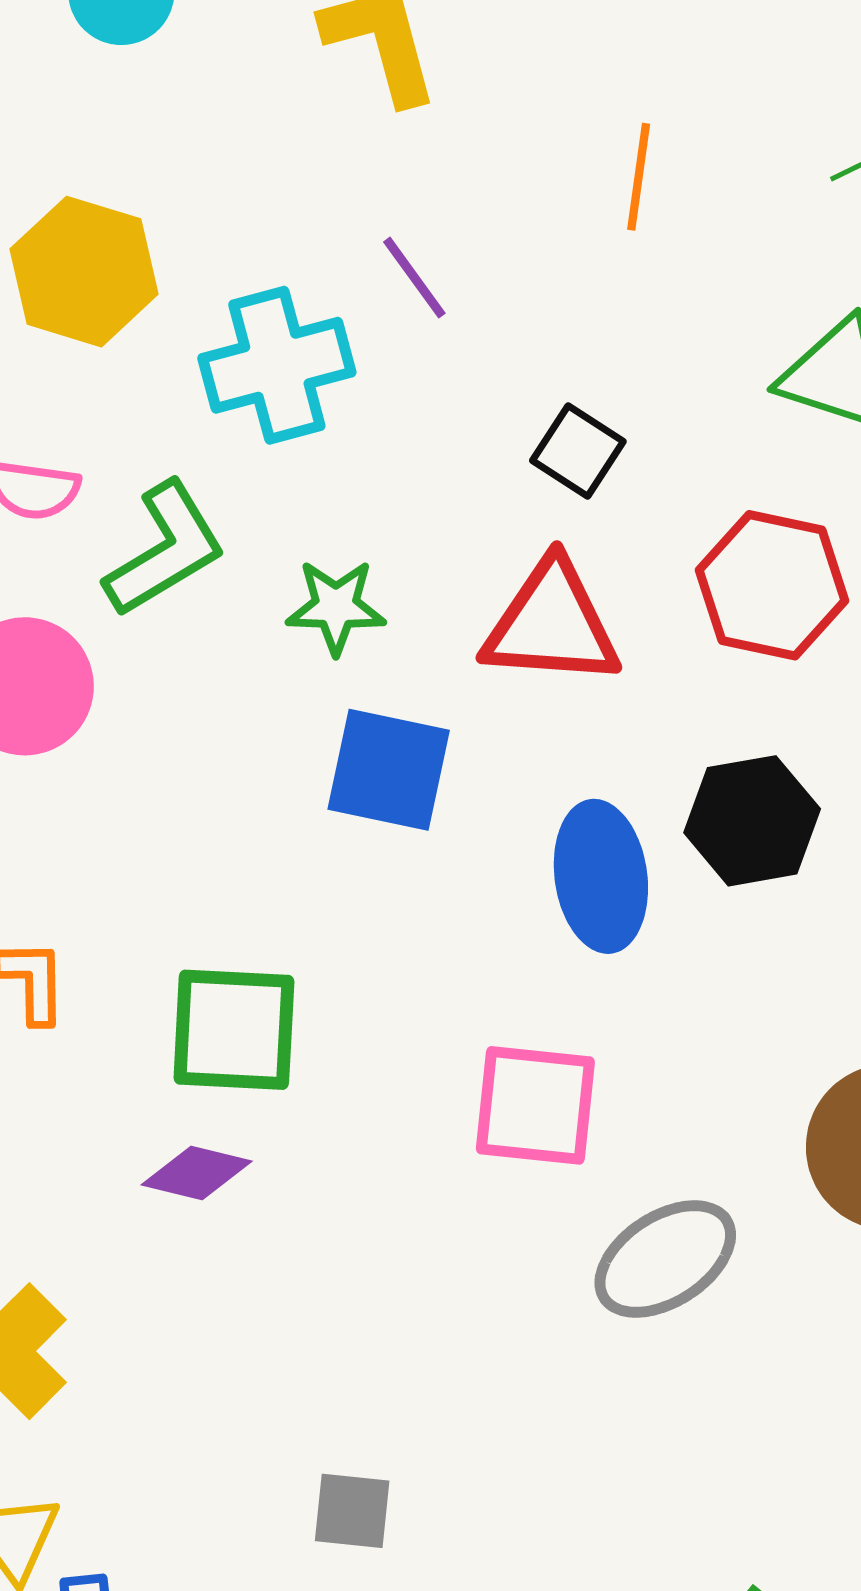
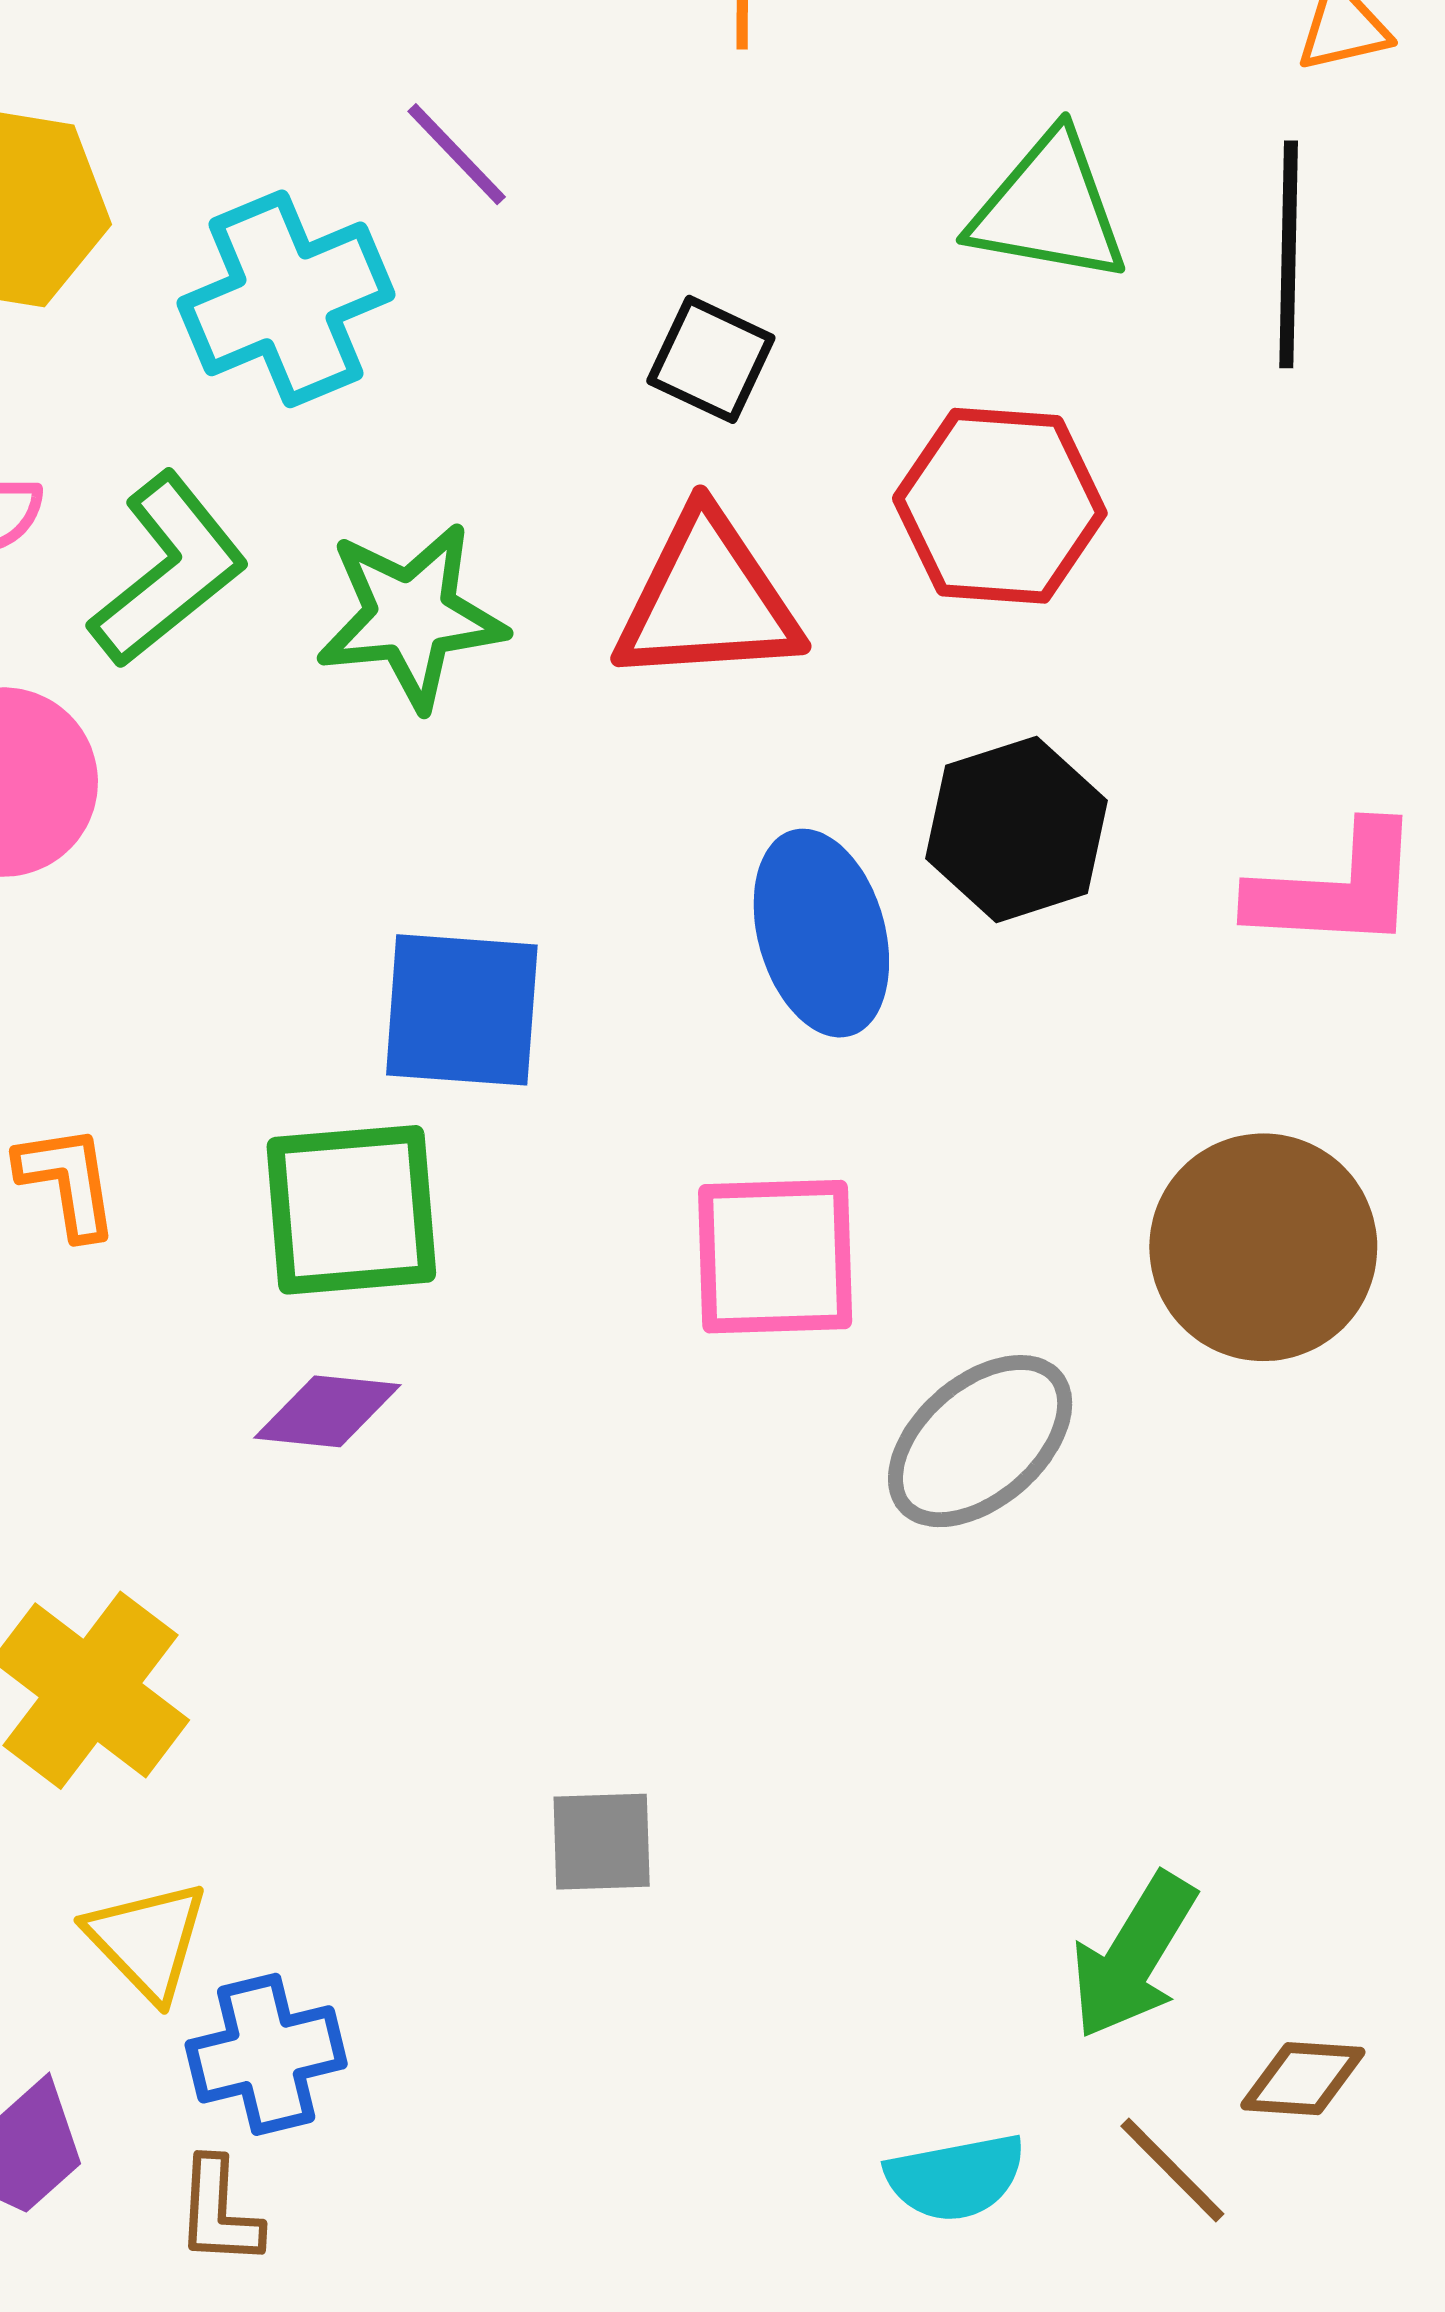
green star: (336, 607) -> (411, 616), size x1.4
blue square: (389, 770) -> (462, 1010), moved

